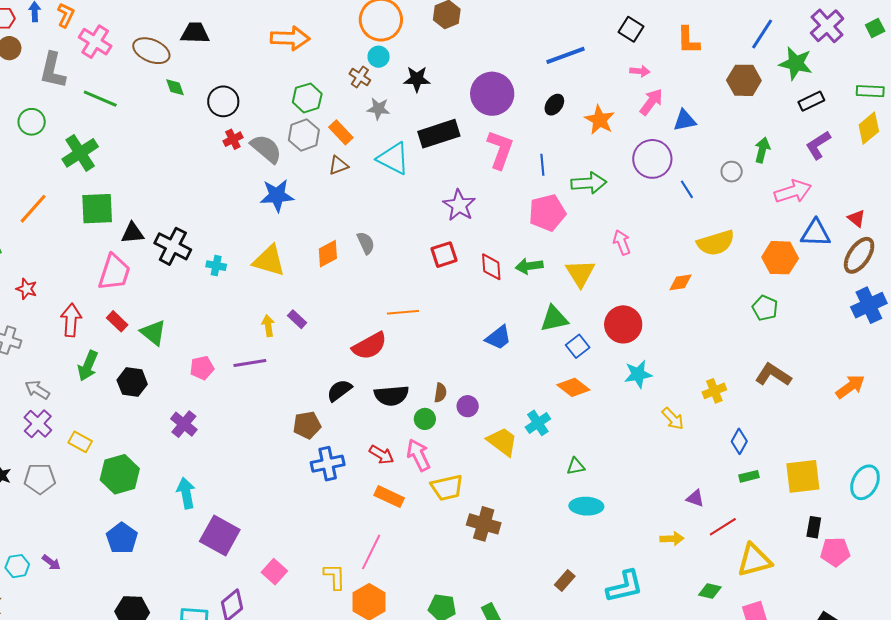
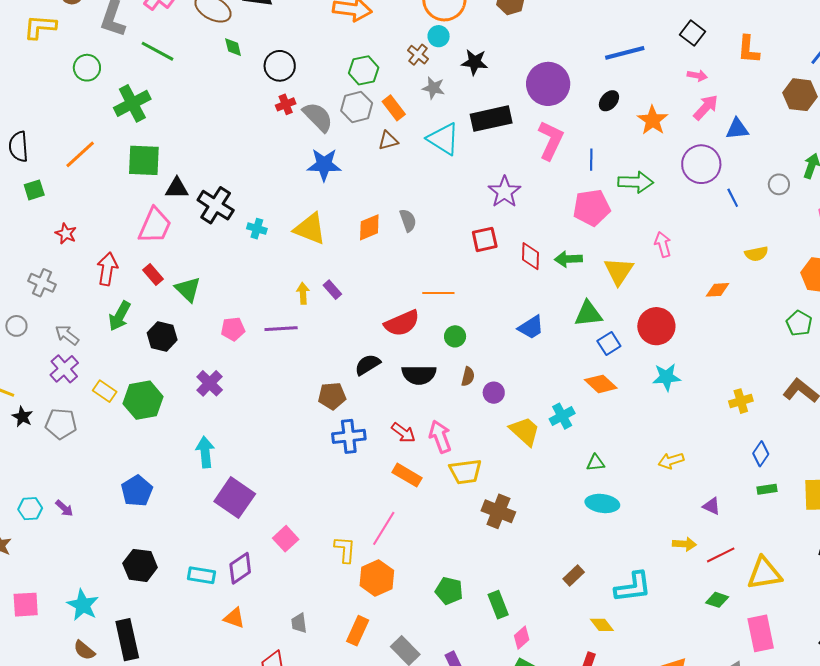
yellow semicircle: (716, 243) -> (756, 254), size x0.6
green circle: (425, 419) -> (455, 336), moved
yellow arrow: (673, 419) -> (671, 461), moved, turned 110
green hexagon: (120, 474) -> (143, 400), moved
red line: (723, 527) -> (721, 555), moved

